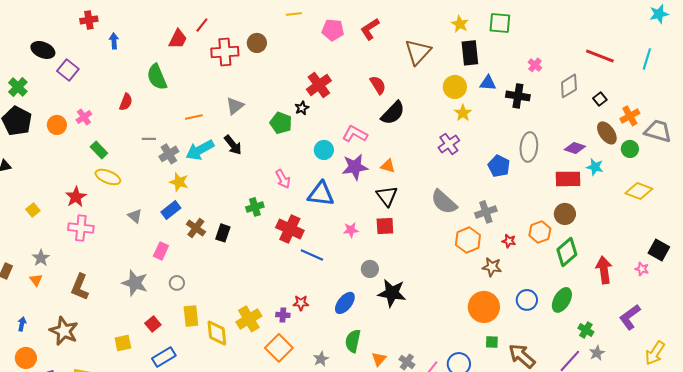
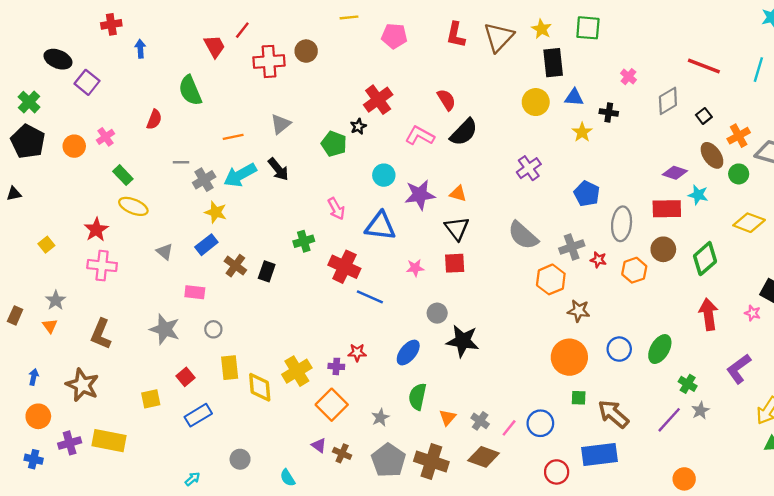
red L-shape: (370, 29) -> (456, 35), moved, turned -45
red trapezoid: (178, 39) -> (215, 46), turned -55
brown triangle: (418, 52) -> (499, 37), moved
black cross: (518, 96) -> (609, 112), size x0.7
yellow star: (463, 113) -> (582, 132), moved
pink L-shape: (355, 134) -> (420, 136), moved
gray ellipse: (529, 147) -> (622, 224), moved
red star: (509, 241) -> (598, 260), moved
pink rectangle: (161, 251) -> (195, 292), turned 72
green diamond: (567, 252) -> (705, 259), moved

